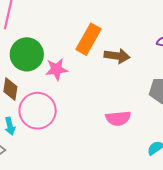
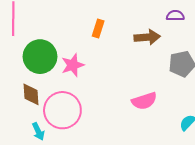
orange rectangle: (88, 39) -> (98, 28), size x0.6
brown arrow: (117, 56) -> (147, 37), moved

